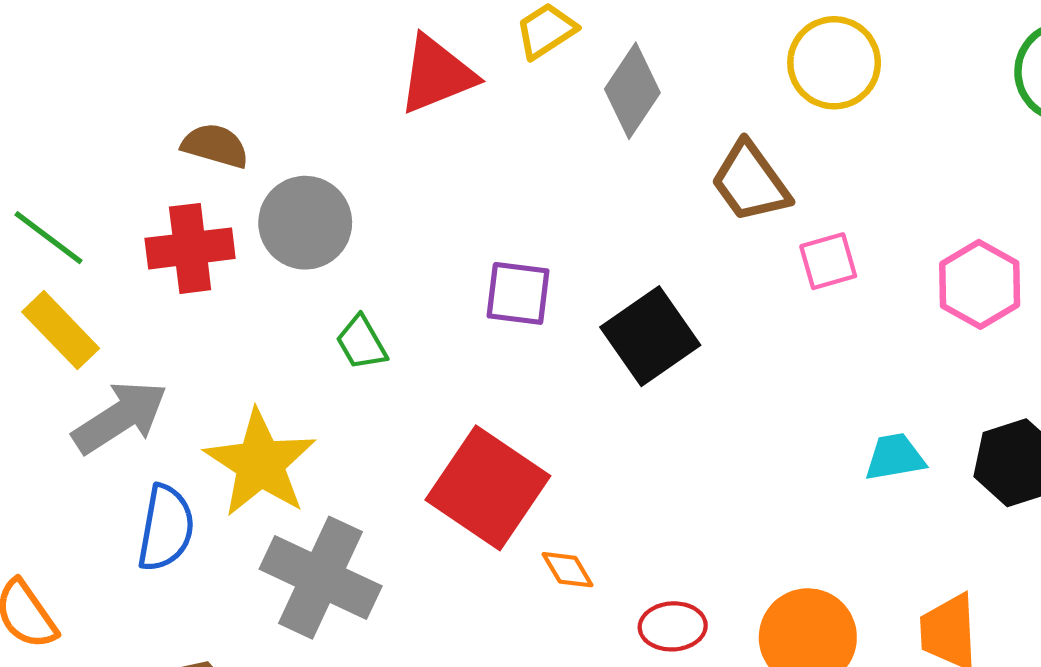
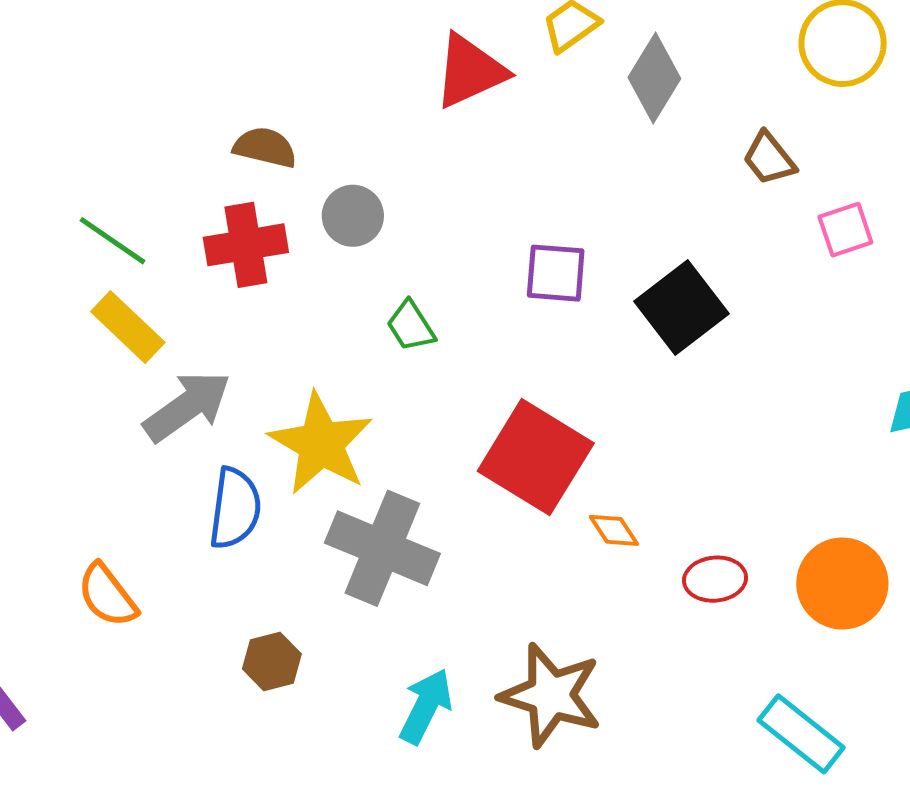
brown trapezoid: (750, 182) -> (769, 159), size x0.7
gray circle: (305, 223) -> (353, 216), size x0.7

